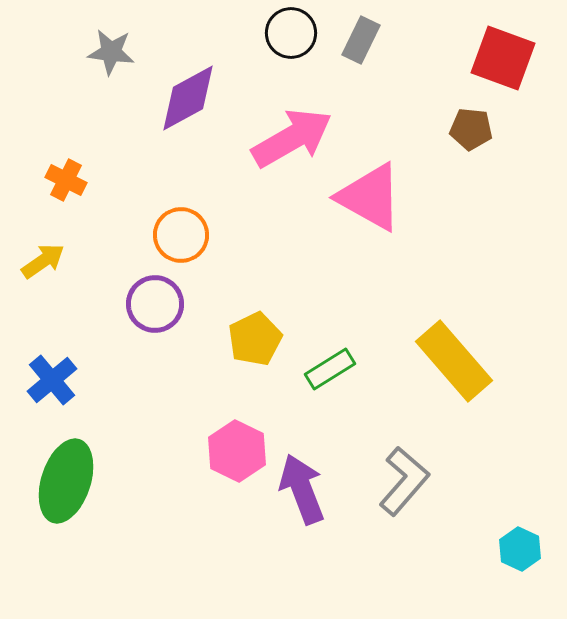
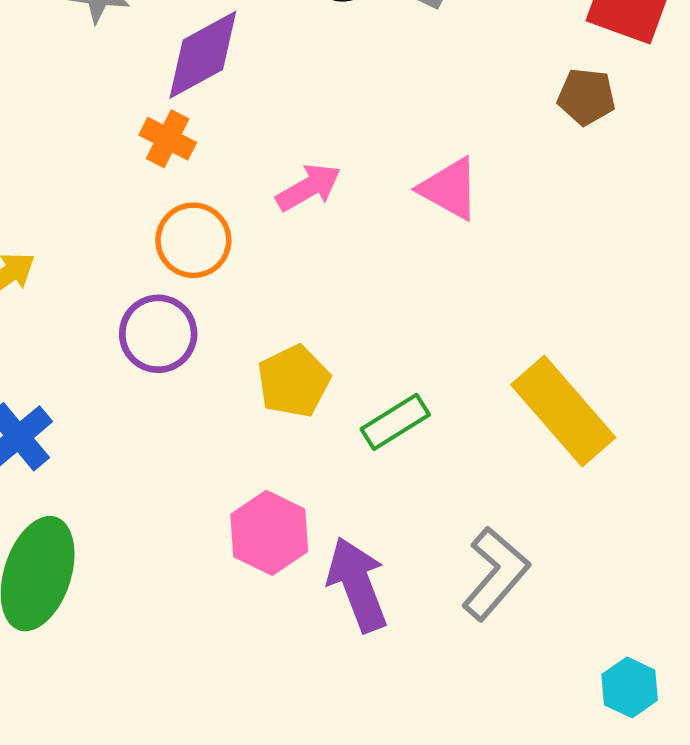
pink arrow: (292, 138) -> (309, 187), moved, size x0.6
orange cross: (66, 180) -> (168, 139), moved
pink triangle: (370, 197) -> (449, 189), size x0.7
cyan hexagon: (520, 549) -> (630, 687), moved

